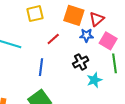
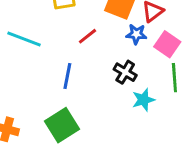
black cross: (81, 62) -> (125, 72), turned -35

